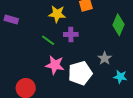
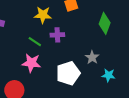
pink star: (55, 65) -> (31, 63), moved

